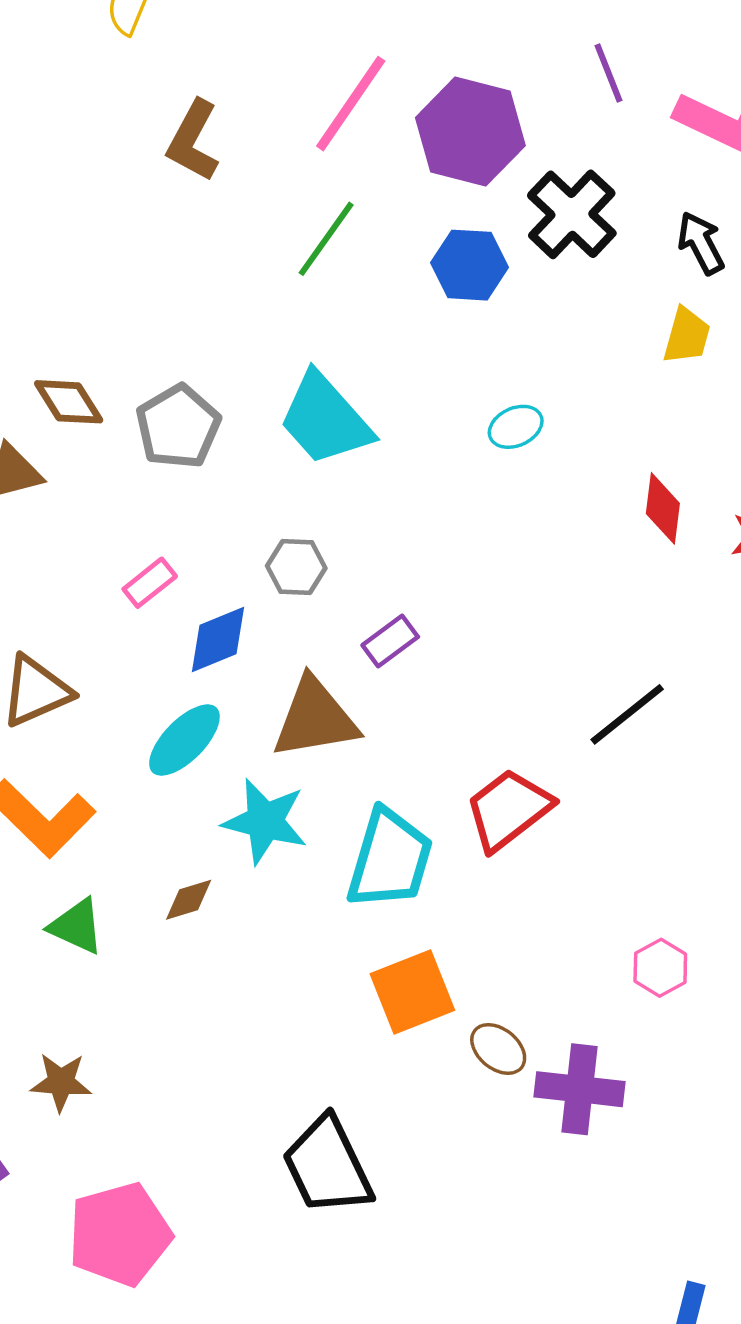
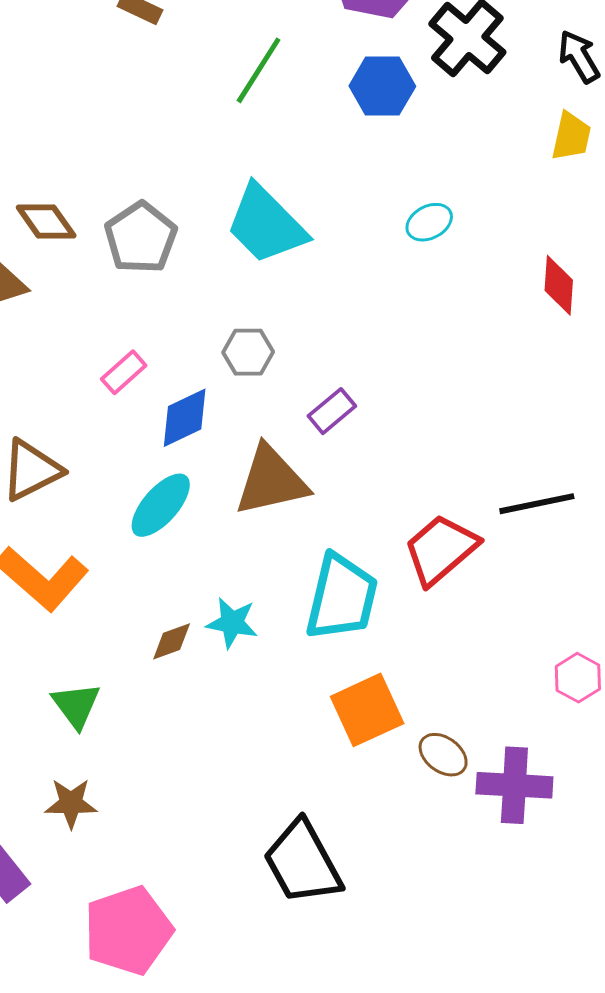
black line: (627, 714) -> (537, 504), moved, turned 30
cyan star: (265, 821) -> (232, 623), moved, size x0.7
green triangle: (76, 926) -> (76, 705), moved, turned 32

